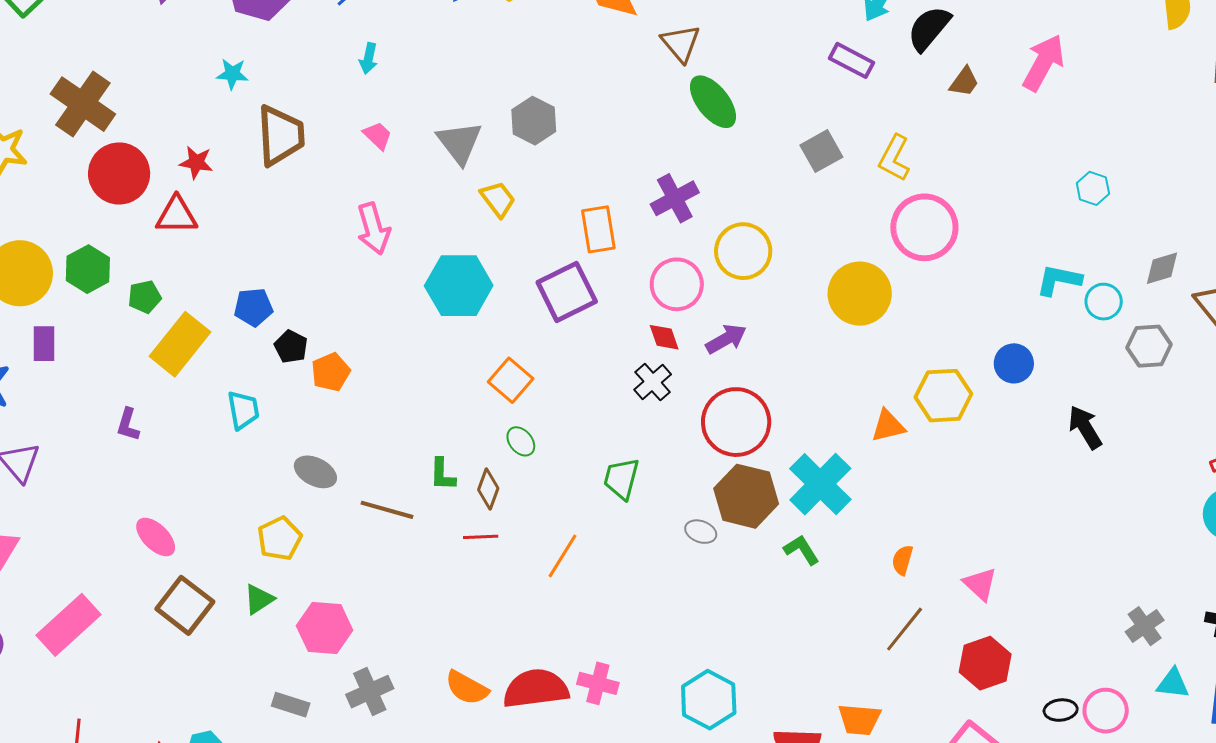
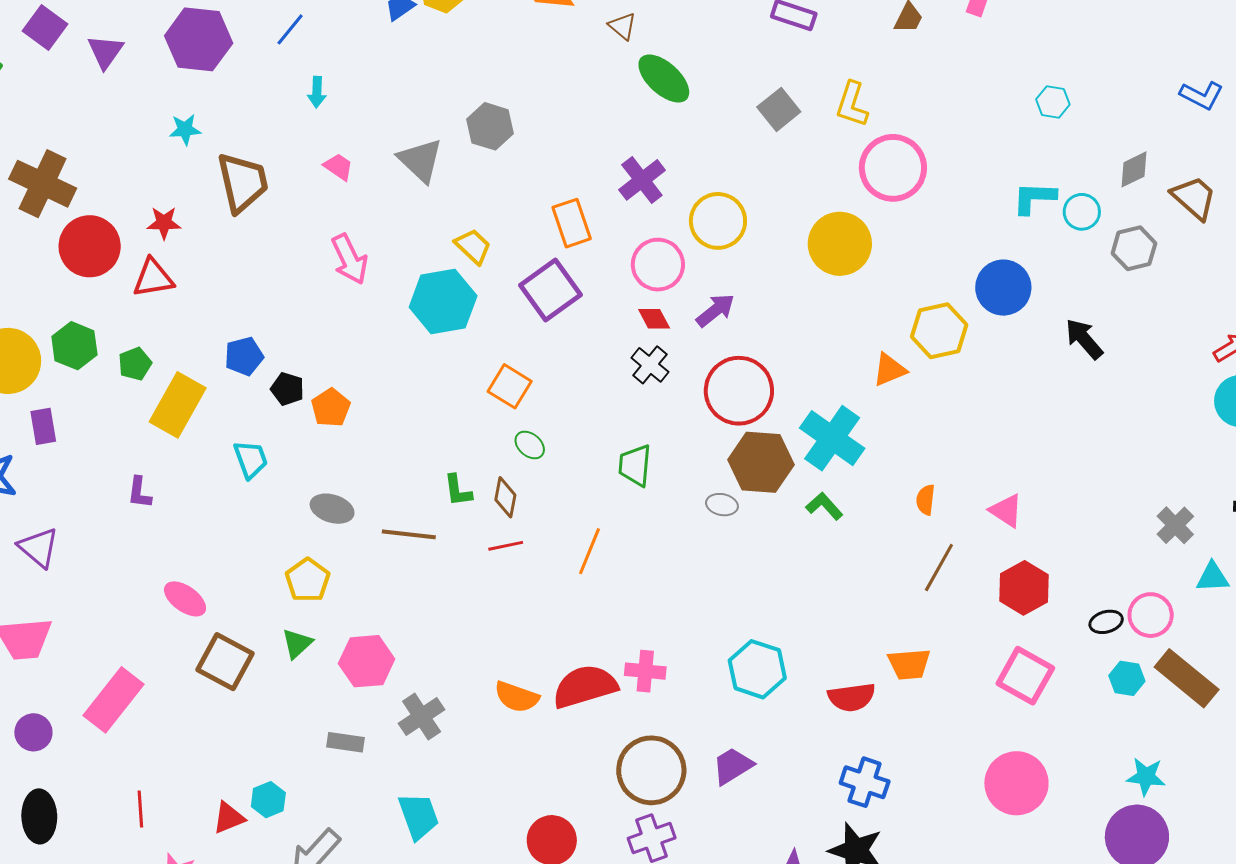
brown triangle: (681, 43) -> (622, 26), size x0.7
yellow trapezoid: (498, 199) -> (473, 246), moved
blue circle: (1014, 363) -> (1003, 288), size x1.4

